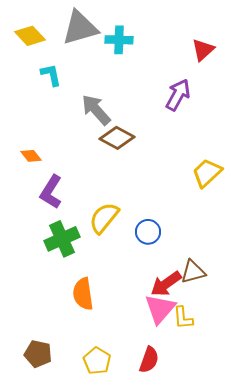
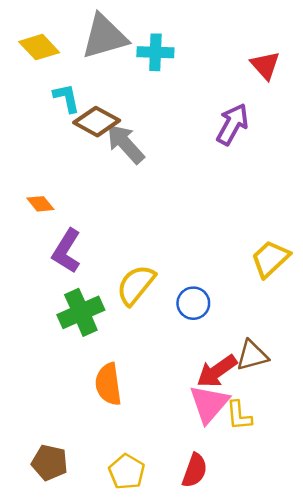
red triangle: (203, 50) -> (265, 65), turned -30
brown diamond: (117, 138) -> (97, 122), moved
yellow trapezoid: (207, 173) -> (270, 259), moved

